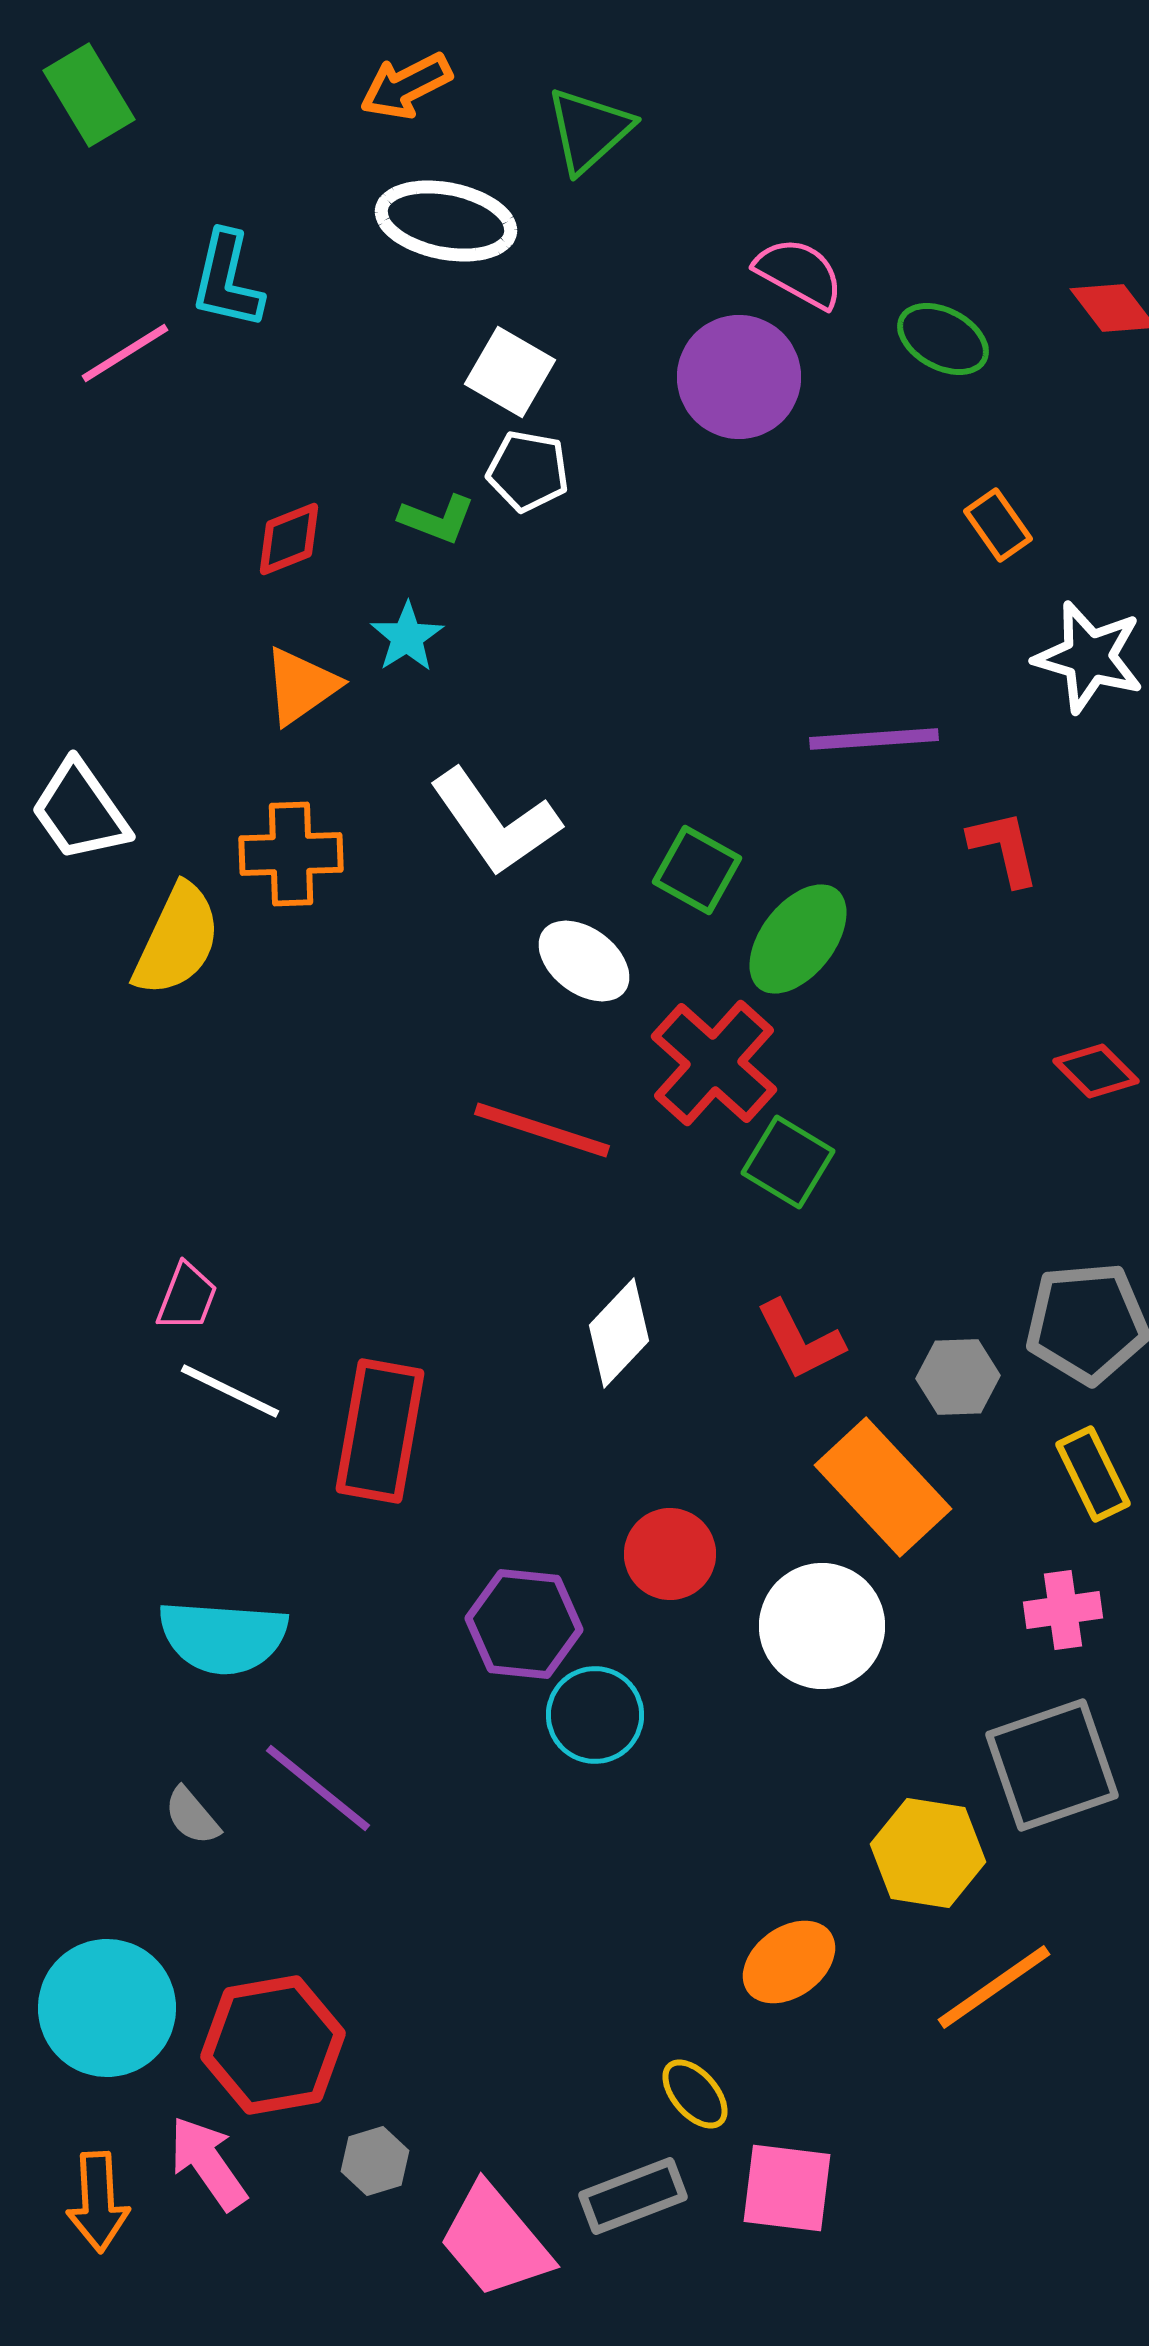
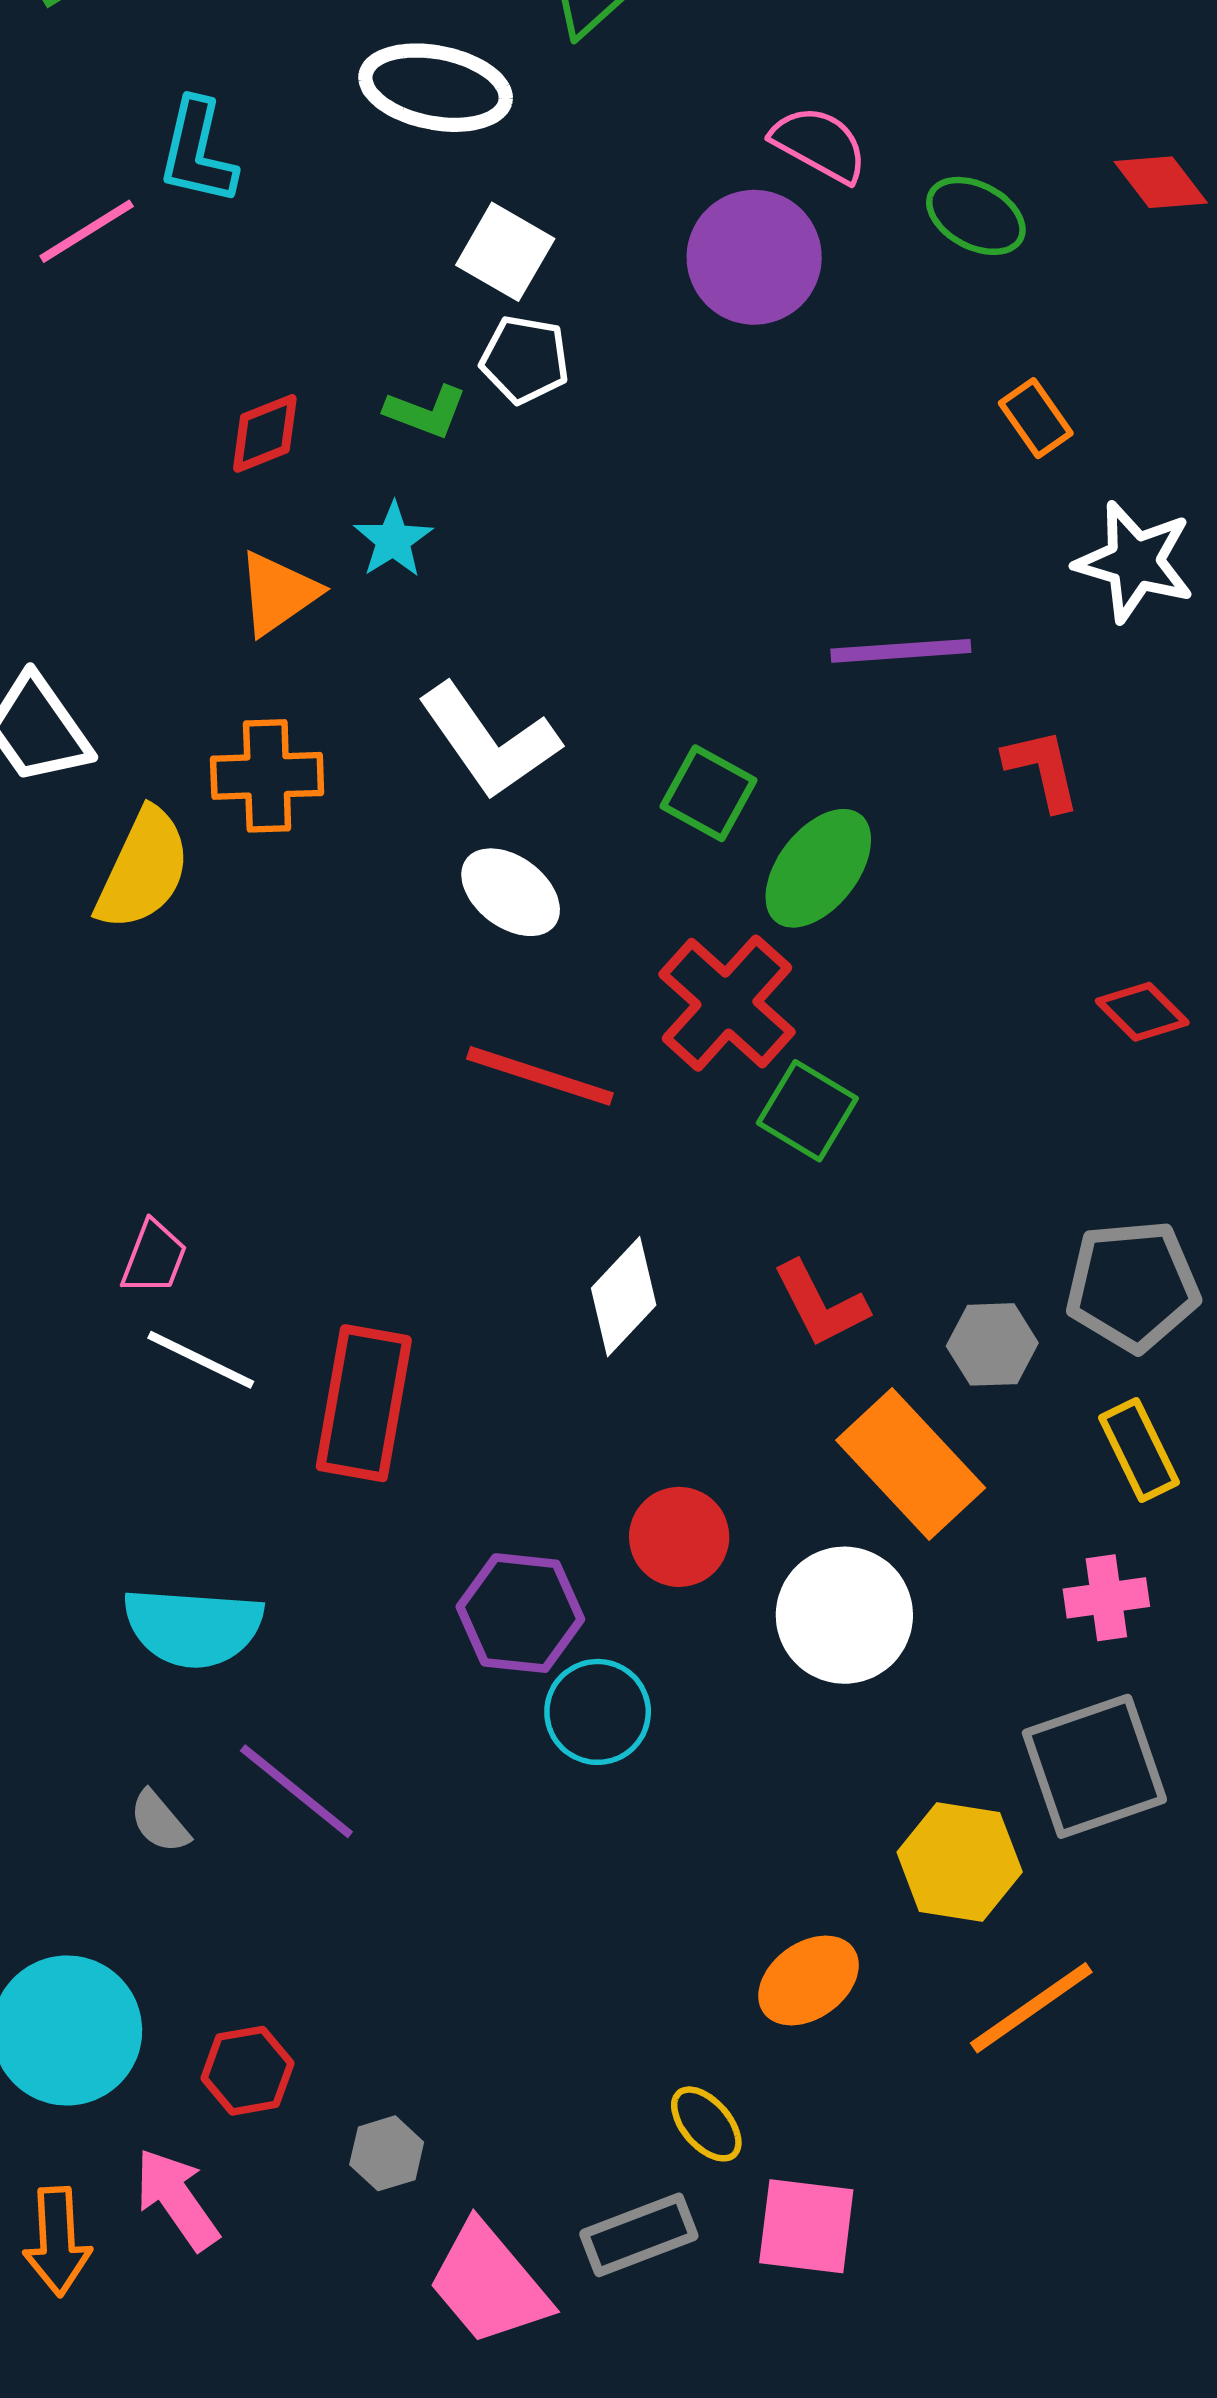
white ellipse: (584, 961) -> (511, 892), moved
red hexagon: (273, 2045) -> (247, 2071), size x0.6
gray hexagon: (375, 2161) -> (387, 2153), moved

